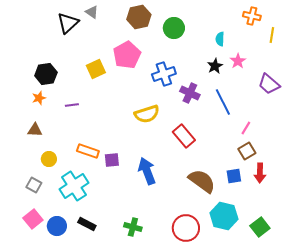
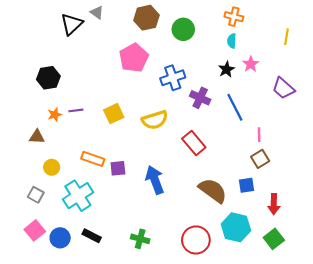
orange cross: (252, 16) -> (234, 17), moved
yellow square: (96, 69) -> (114, 114), moved
orange star: (39, 98) -> (55, 115), moved
pink line: (246, 128) -> (259, 135), turned -32
red arrow: (260, 173) -> (274, 204), moved

